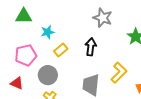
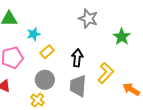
black arrow: (91, 47) -> (77, 58), moved
gray circle: (48, 75) -> (45, 80), moved

